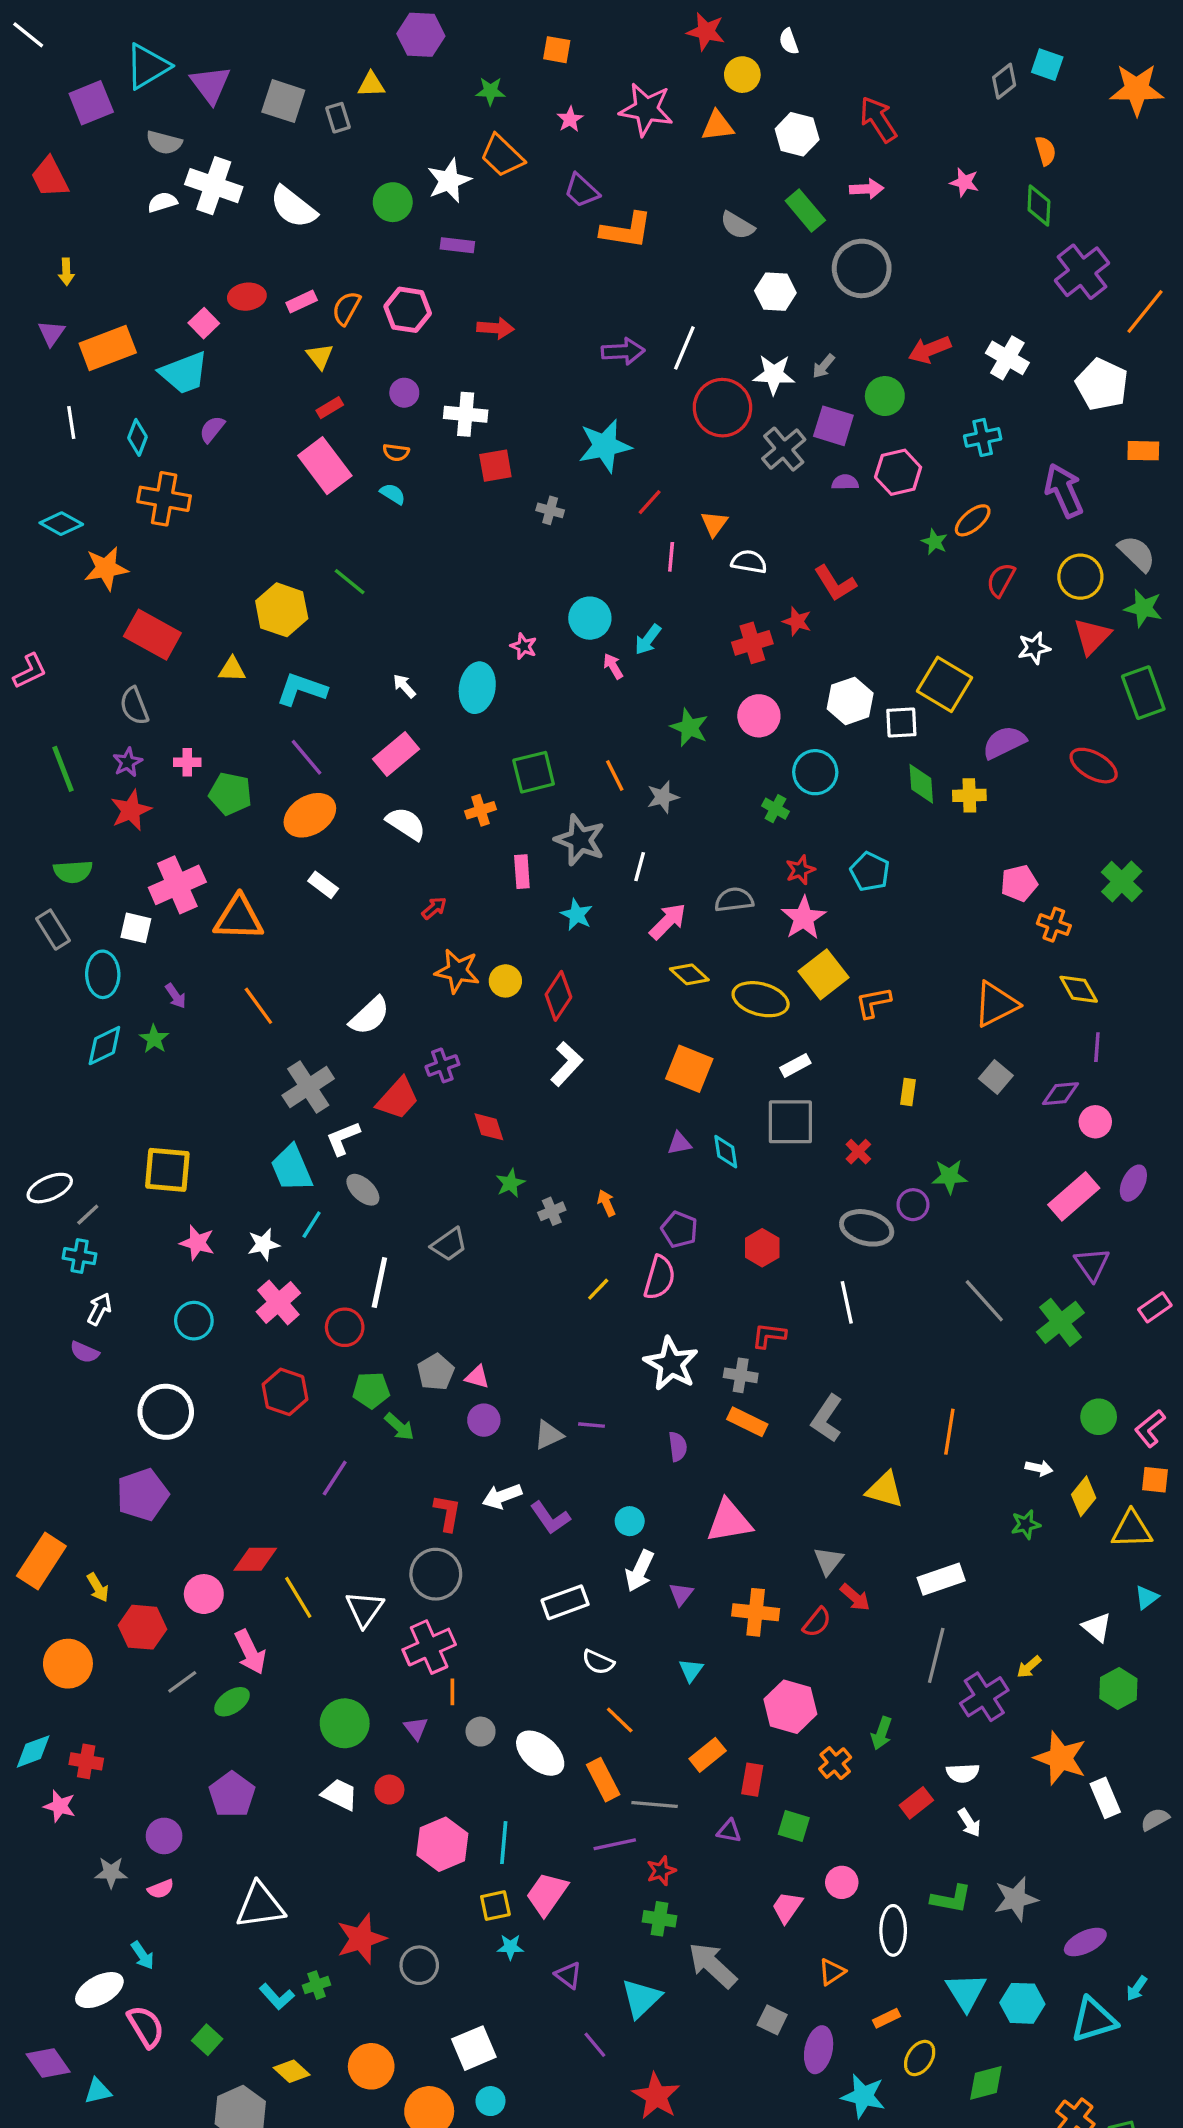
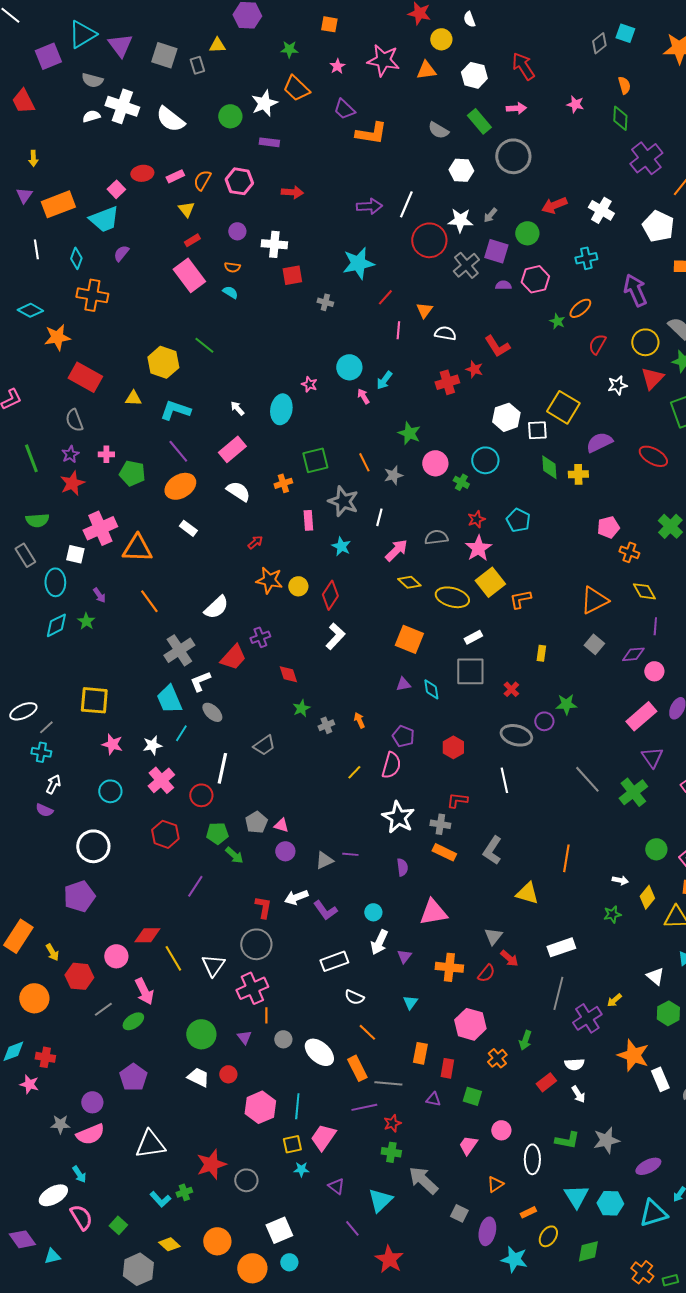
pink circle: (759, 716) -> (435, 463), moved
orange rectangle: (708, 1755) -> (420, 1053), turned -40
pink semicircle: (161, 1889) -> (90, 1134), size x1.8

